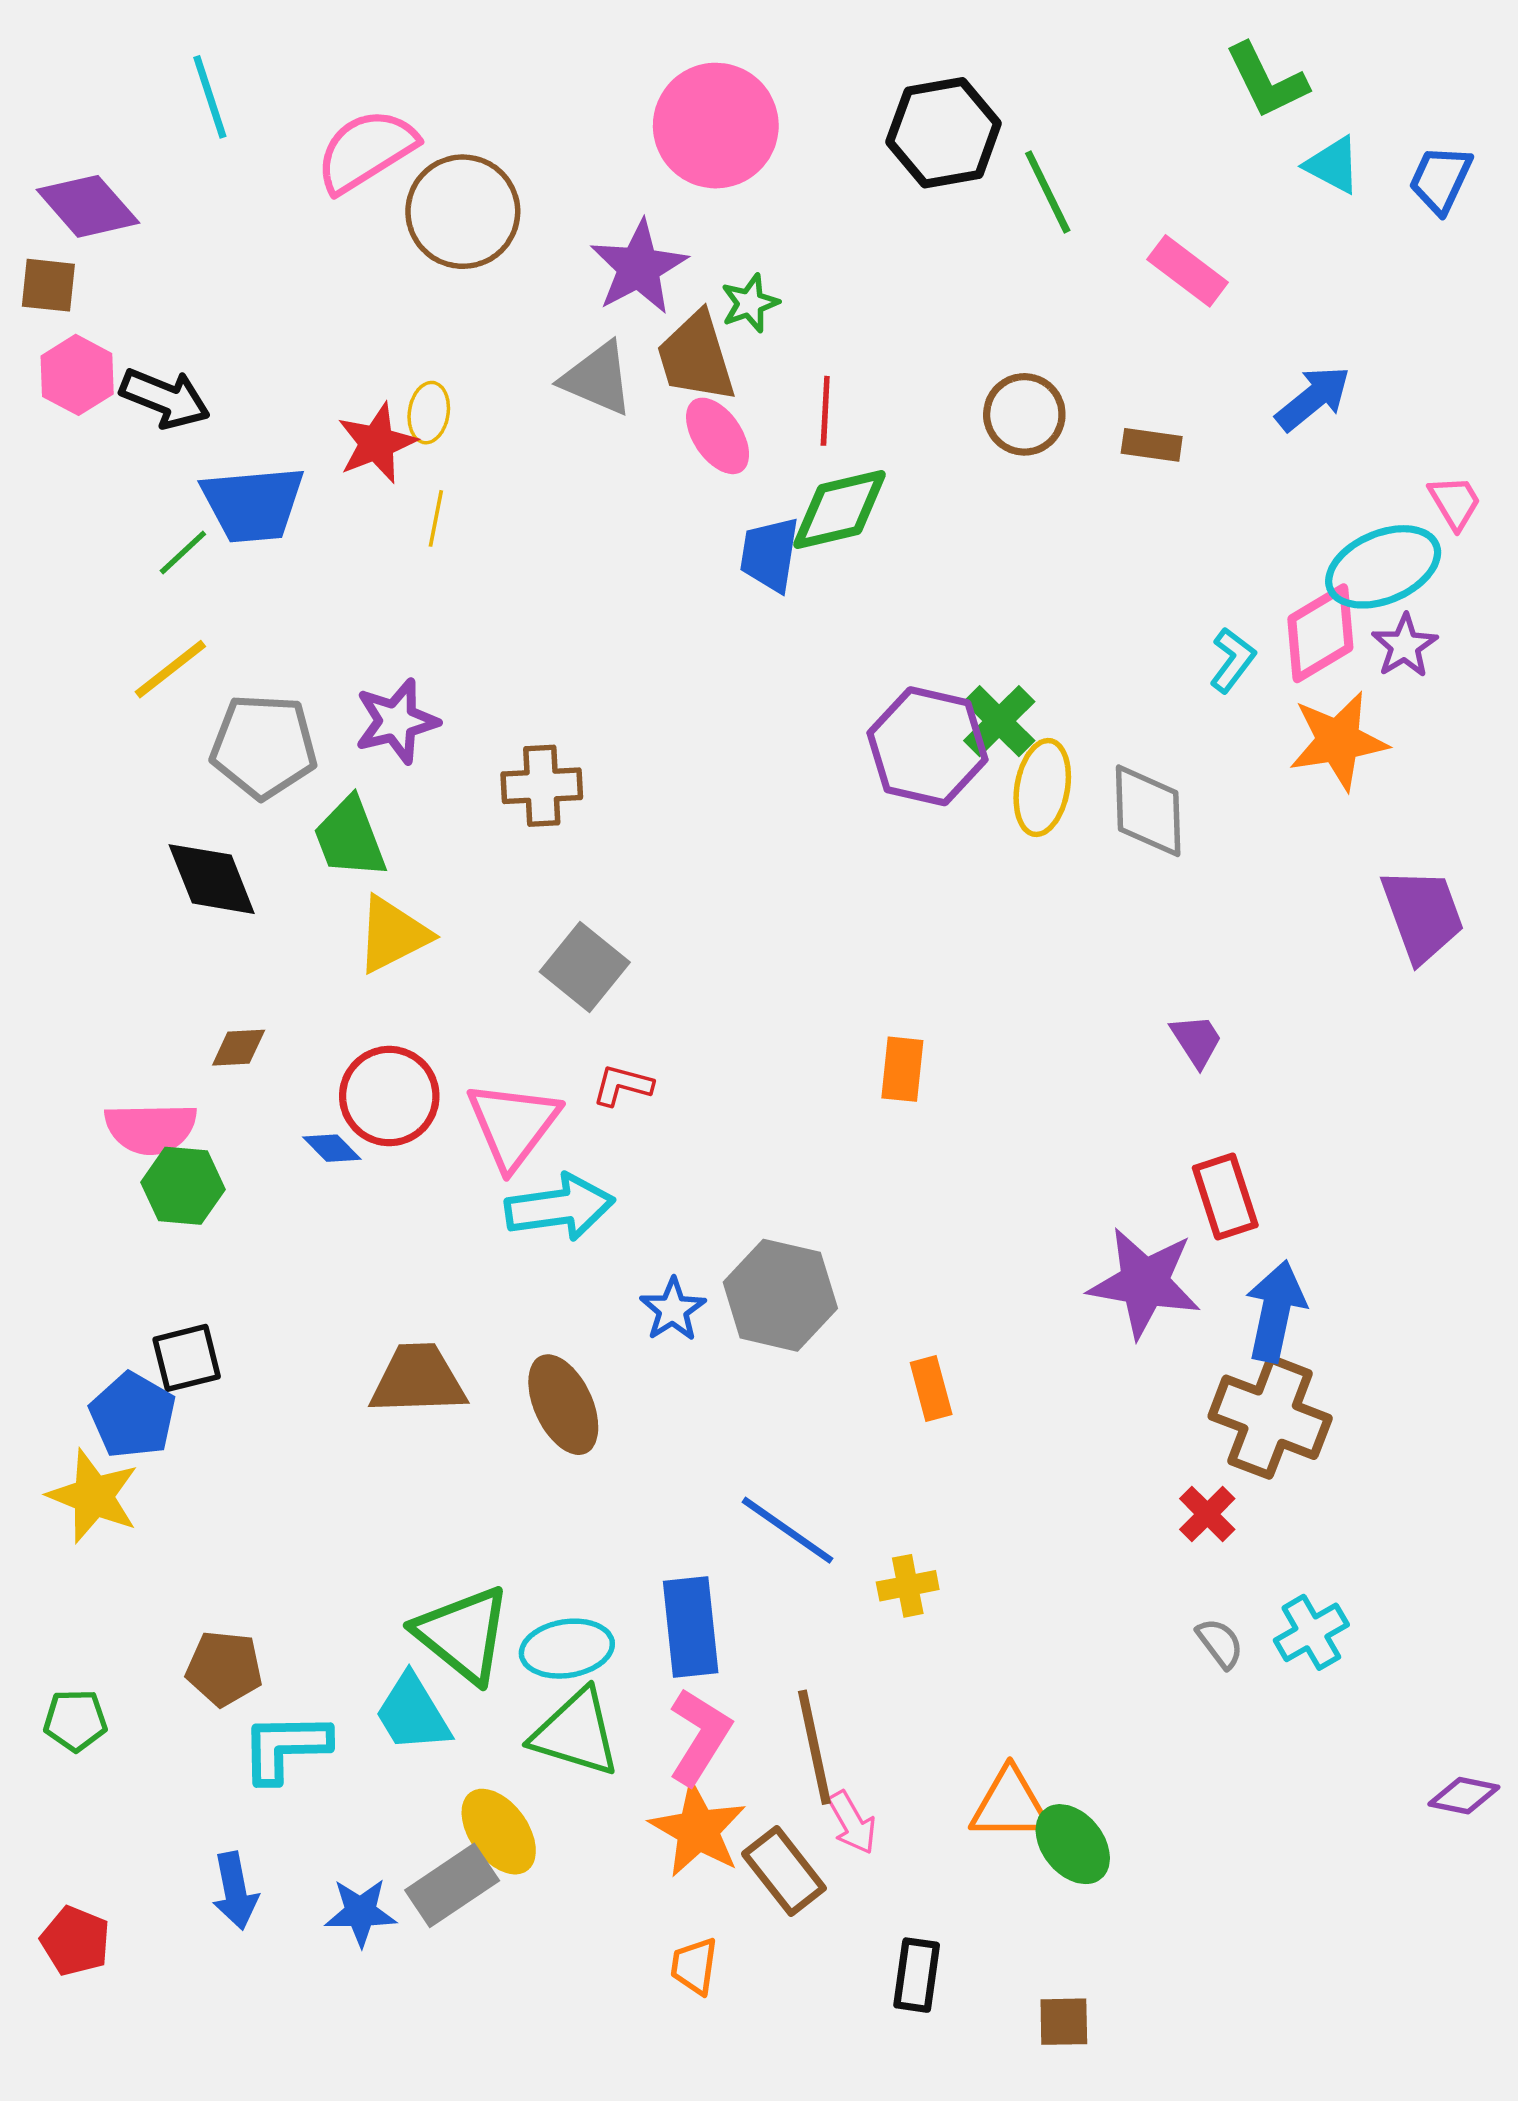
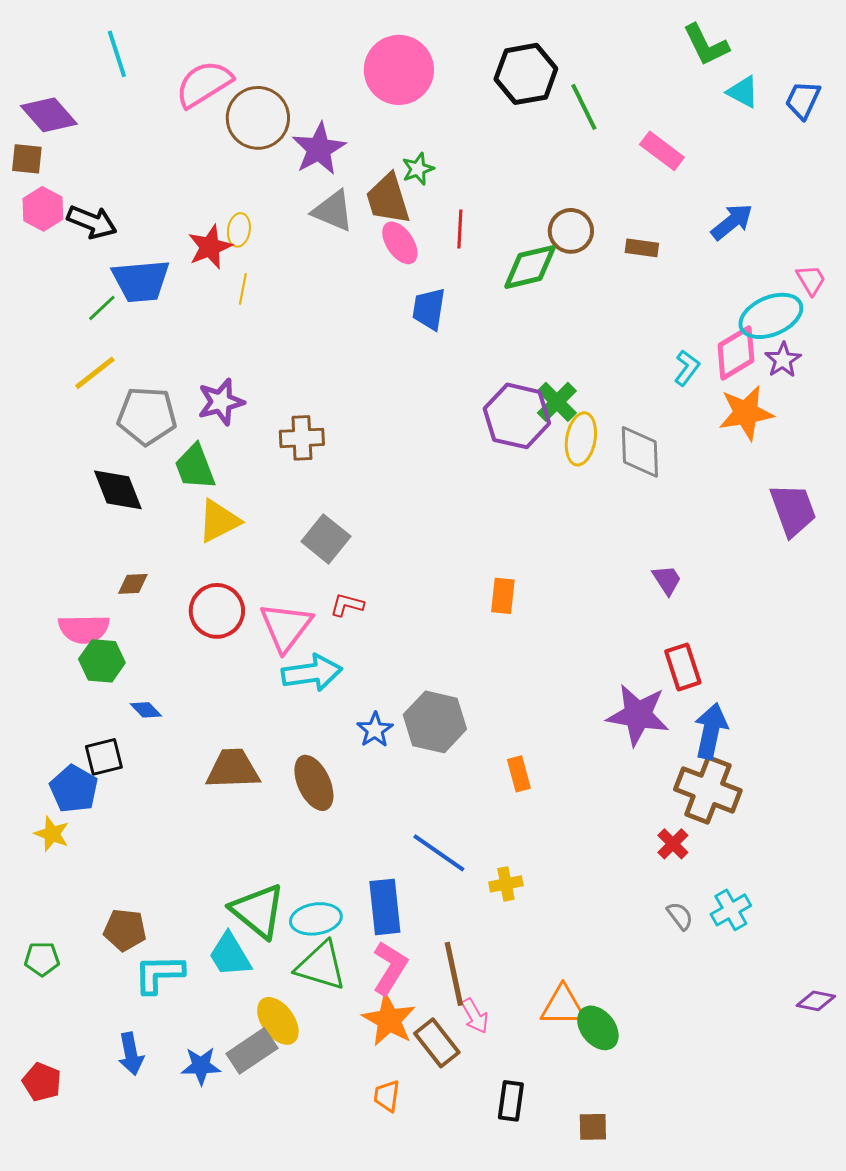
purple star: (639, 267) -> (319, 149), moved
green diamond: (840, 509) -> (530, 267), moved
blue diamond: (332, 1148) -> (146, 710), moved
yellow star: (93, 1496) -> (52, 834), size x0.7

